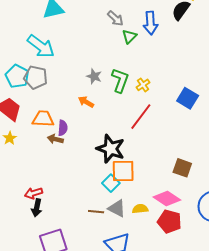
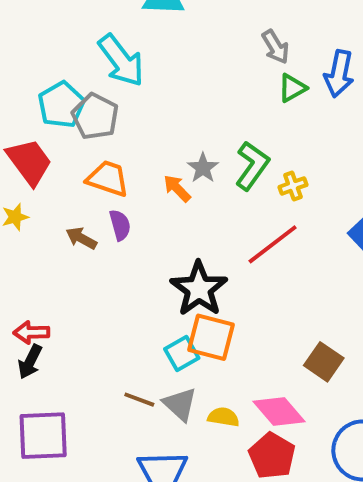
gray star: (94, 76) -> (203, 168), moved
orange trapezoid: (43, 119) -> (108, 179), moved
purple semicircle: (63, 128) -> (120, 225), turned -35
brown arrow: (55, 139) -> (81, 238), moved

